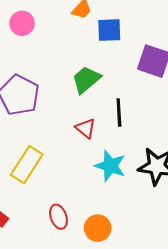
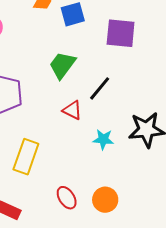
black line: (119, 113) -> (100, 88), turned 56
cyan star: (110, 166) -> (103, 139), size x0.7

